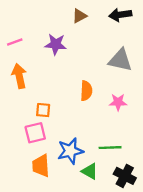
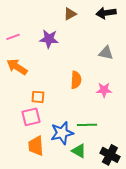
gray triangle: (120, 60) -> (106, 53), size x0.7
orange arrow: (19, 76) -> (17, 67), turned -45
green line: (110, 148) -> (87, 125), moved

